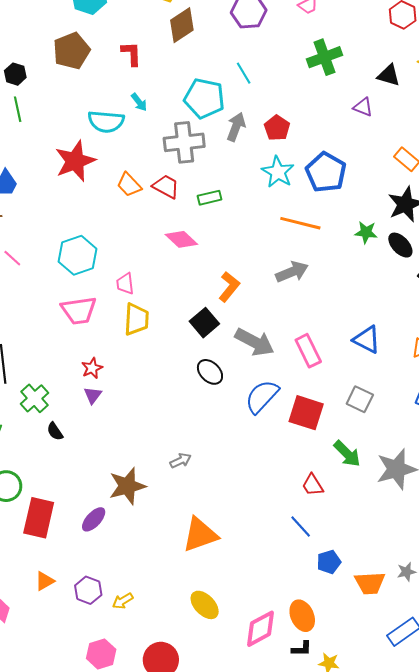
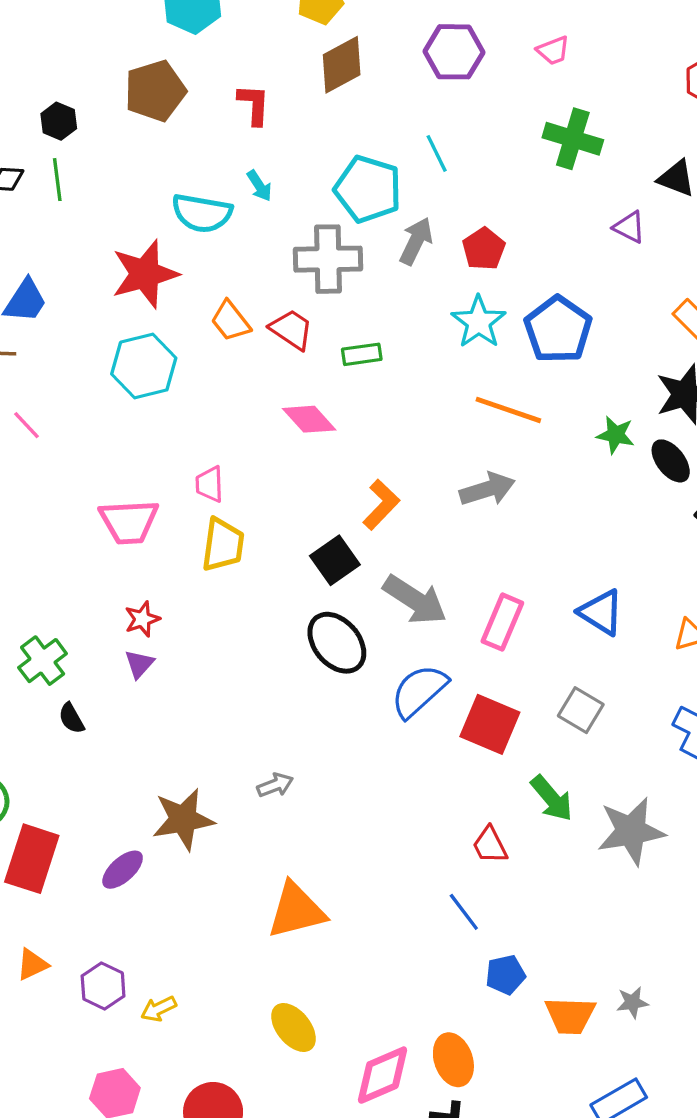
green cross: (324, 57) -> (573, 139), turned 32
cyan hexagon: (78, 255) -> (144, 366), moved
pink rectangle: (308, 351) -> (502, 622), turned 44
black ellipse: (210, 372) -> (337, 643), size x1.4

